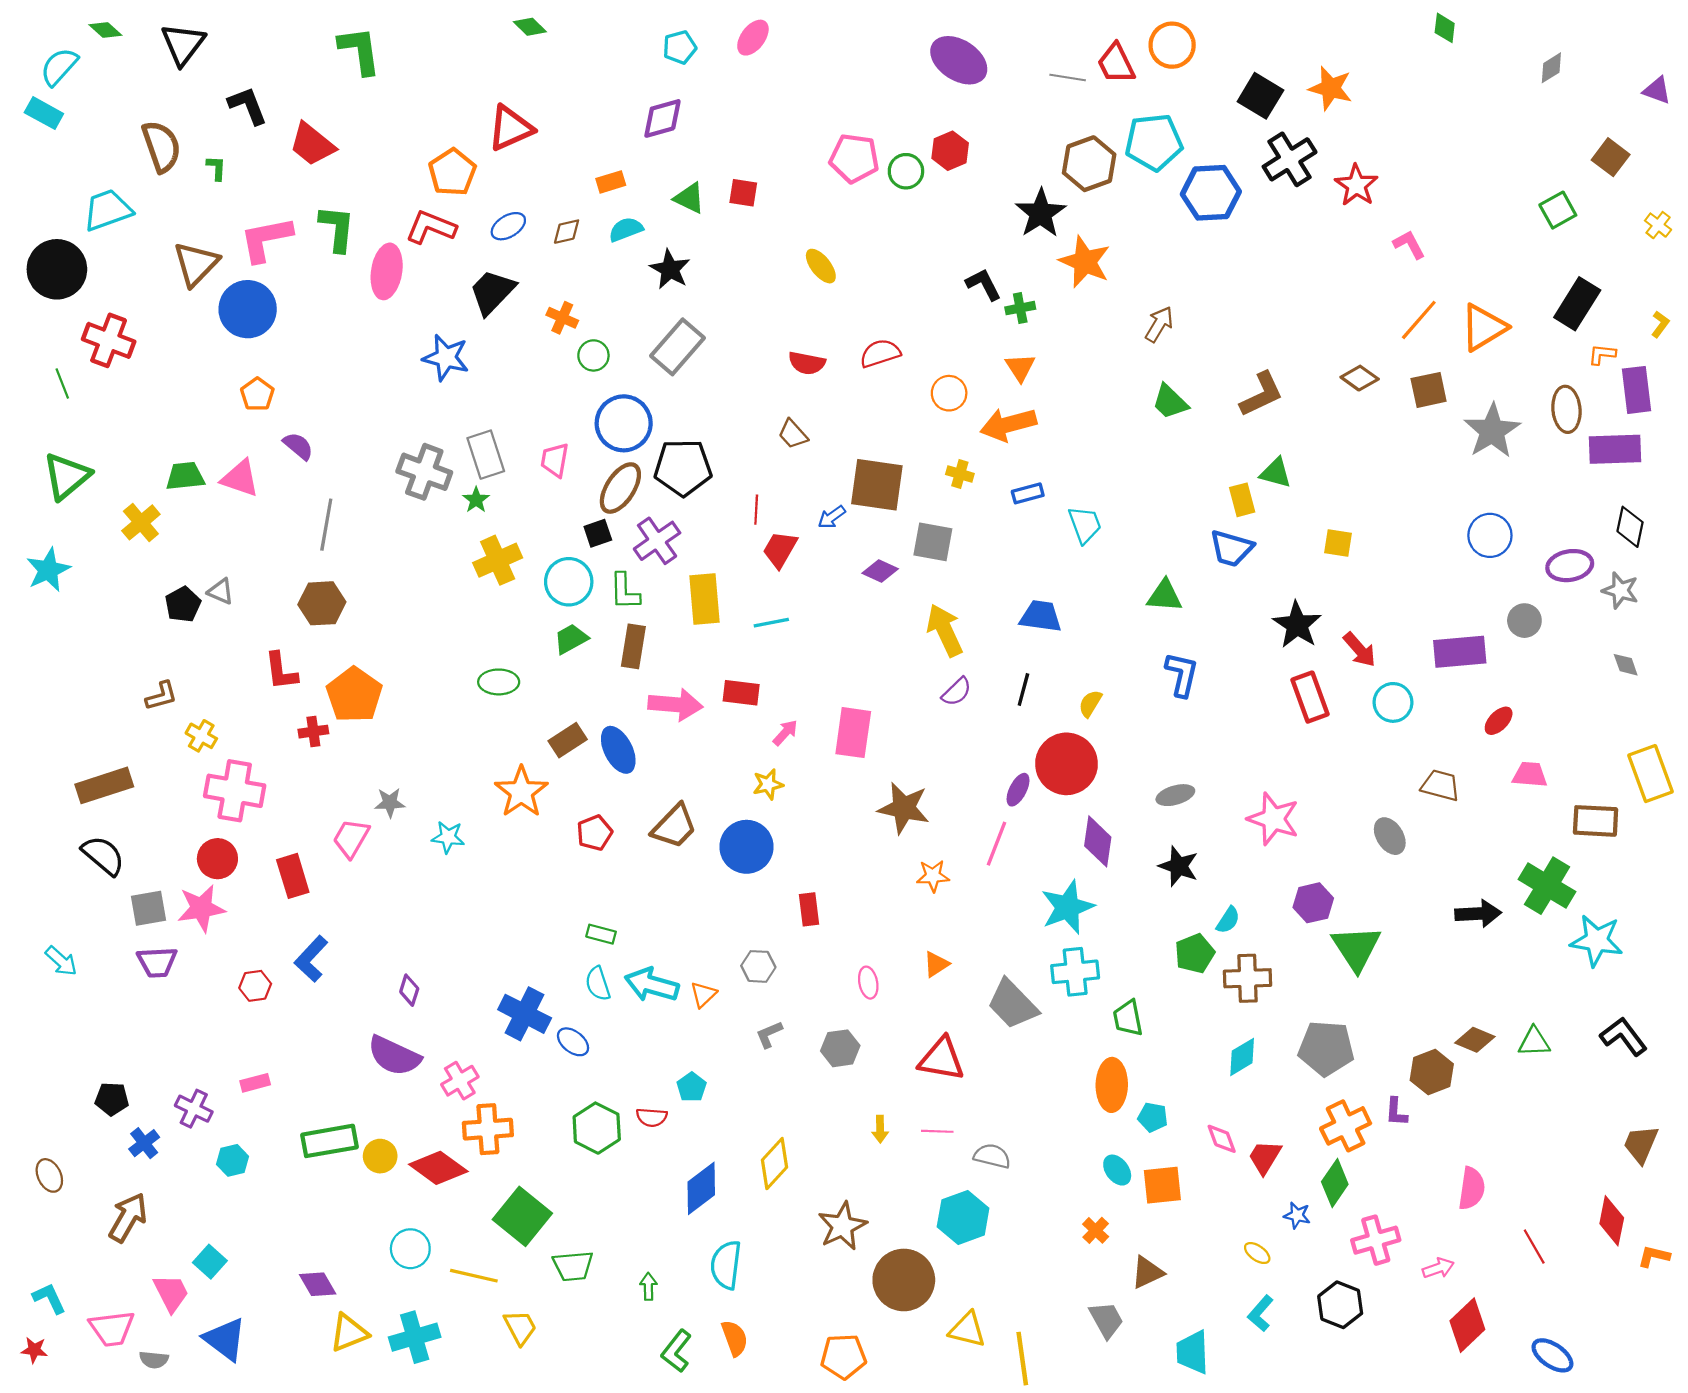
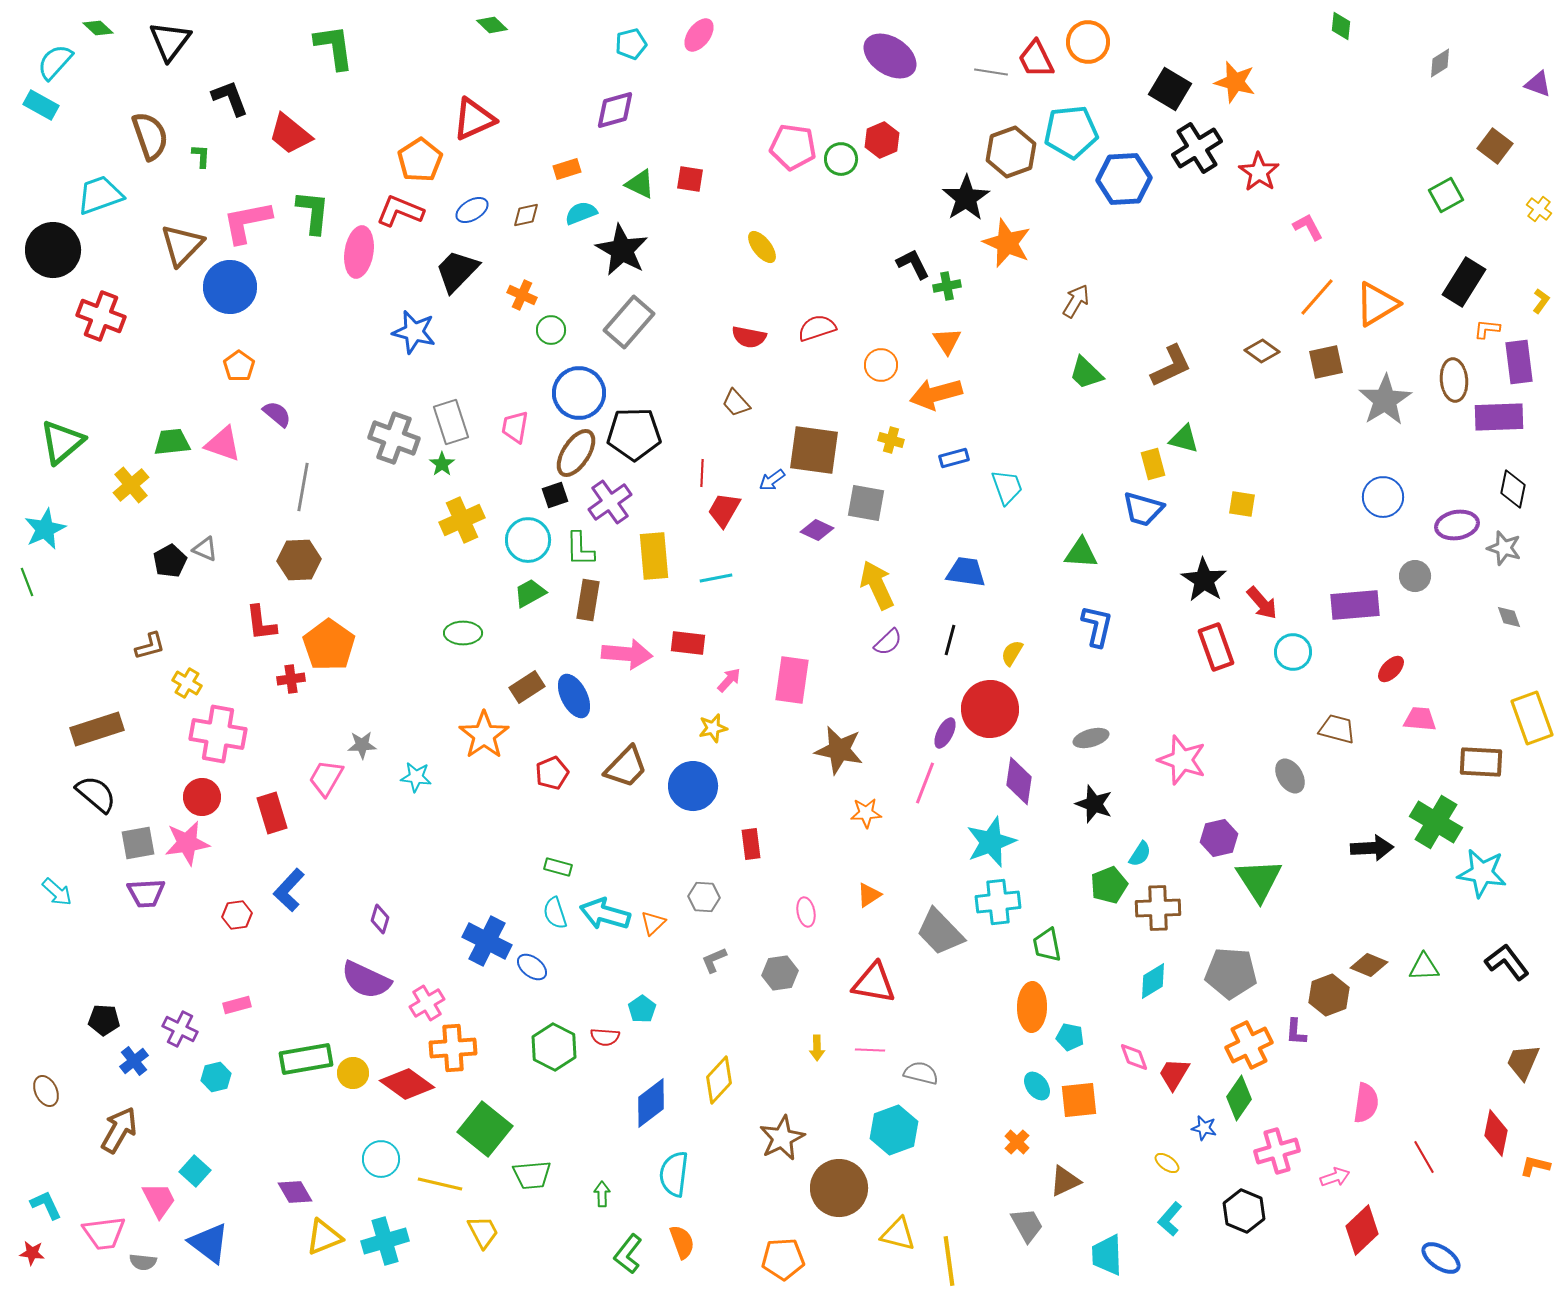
black star: (670, 269) -> (622, 250), size x1.4
green line: (62, 383) -> (27, 582), moved

